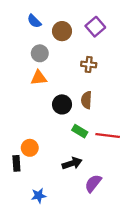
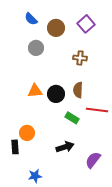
orange triangle: (39, 78) -> (35, 91), moved
red line: (108, 136) -> (97, 110), moved
purple semicircle: (93, 183) -> (93, 160), moved

